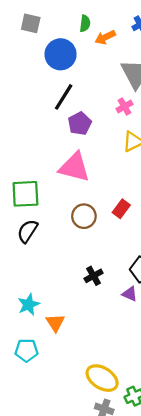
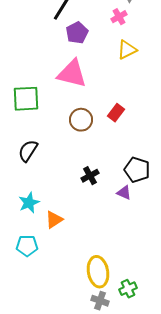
black semicircle: (28, 231) -> (28, 151), moved
orange triangle: (55, 323) -> (54, 220), turned 30
yellow ellipse: (102, 378) -> (98, 272), turned 48

